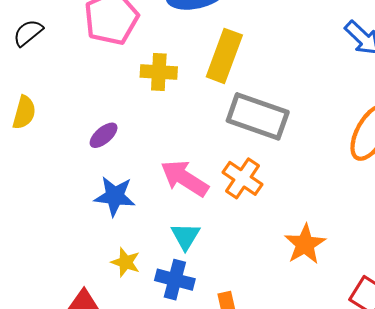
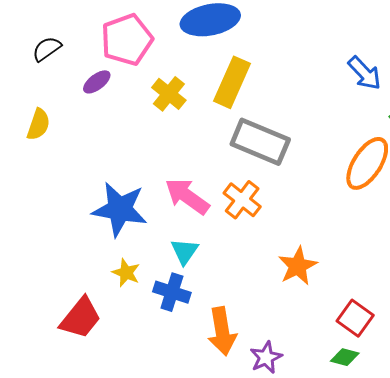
yellow cross: (159, 72) -> (169, 94), turned 32
purple ellipse: (104, 135) -> (97, 82), moved
blue star: (115, 196) -> (120, 209), size x1.4

